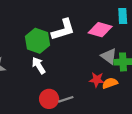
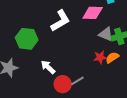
green hexagon: (38, 41) -> (27, 39), moved
white arrow: (39, 65) -> (48, 67), moved

